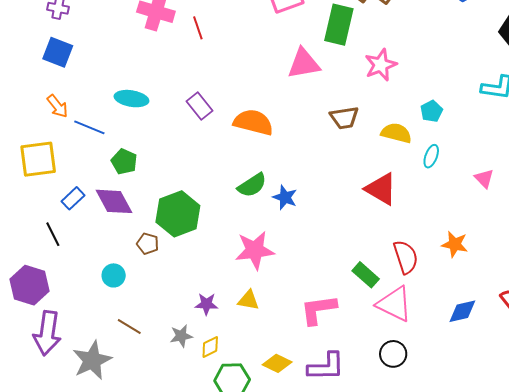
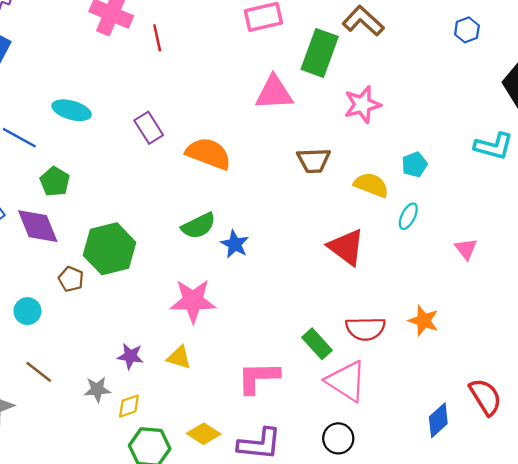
red semicircle: (406, 257) -> (365, 329), turned 100
blue diamond: (462, 311) -> (438, 420), moved, turned -36

